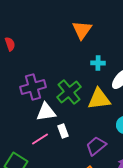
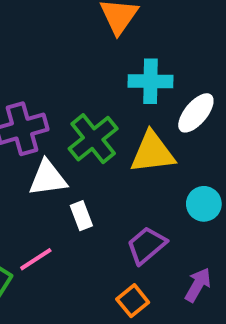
cyan cross: (98, 63) -> (150, 81), size x1.5
pink line: (40, 139) -> (36, 259), moved

